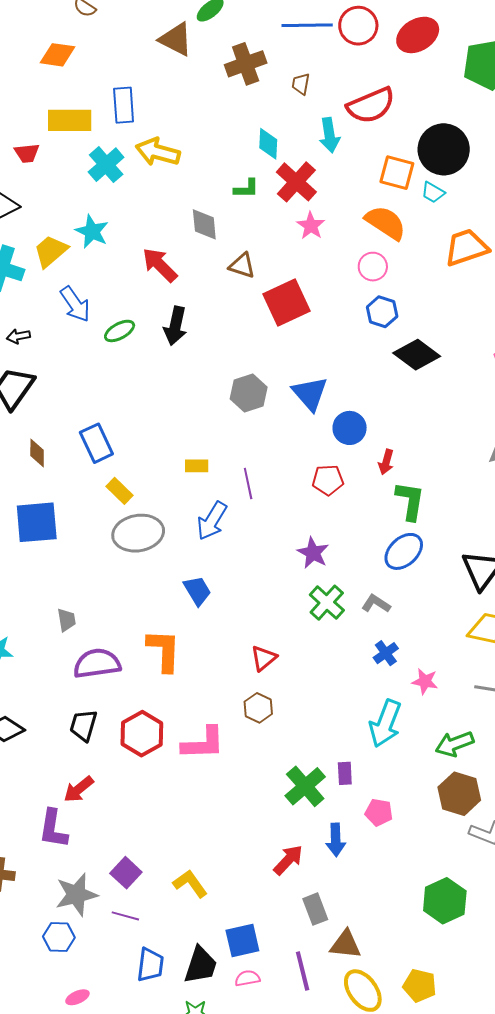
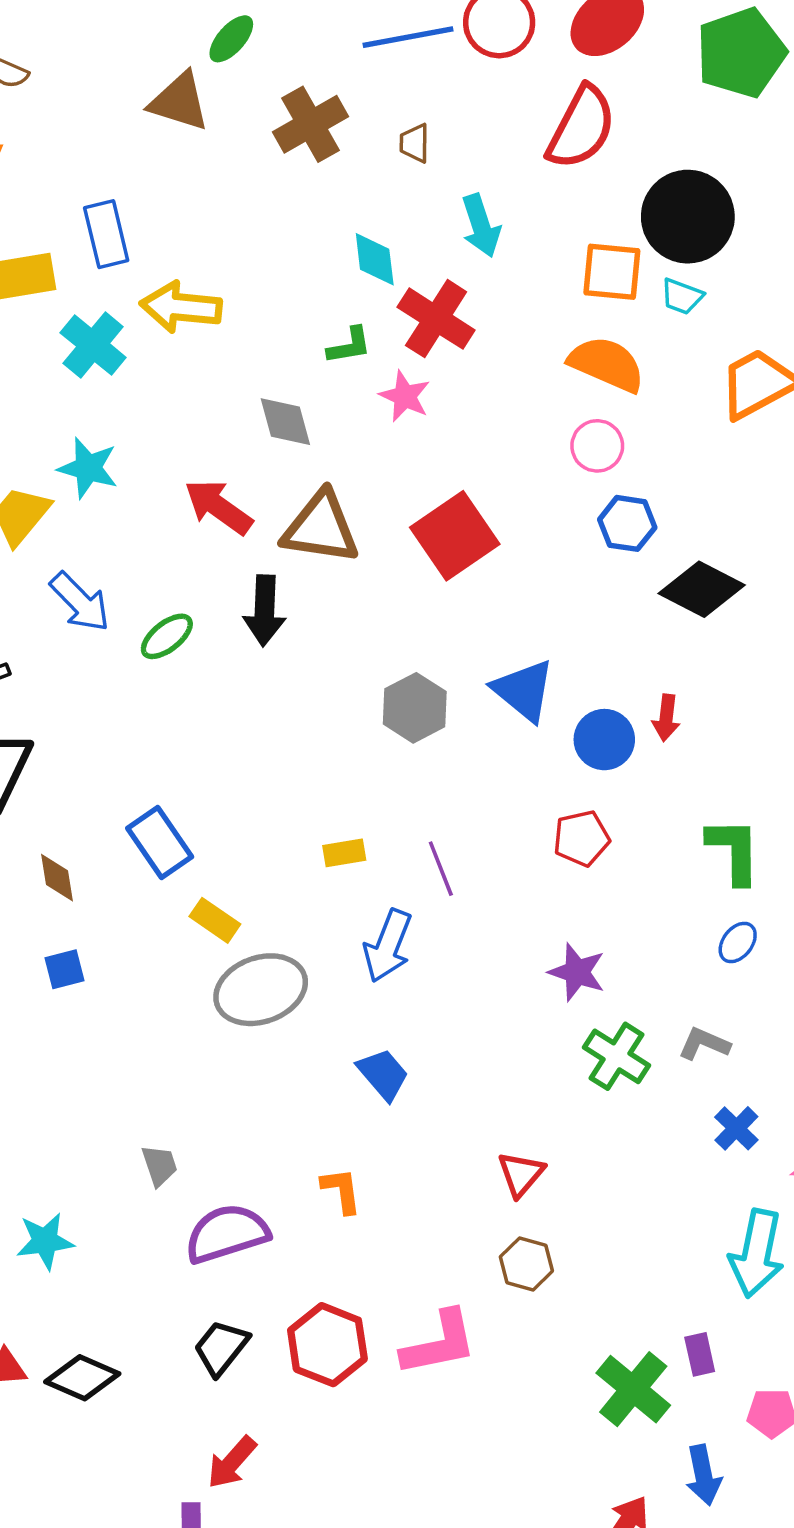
red semicircle: (371, 105) -> (581, 127), moved, turned -30
pink star: (311, 226) -> (405, 396), moved
brown triangle: (242, 266) -> (321, 528), moved, size x1.6
red arrow: (386, 462) -> (666, 718), moved
blue square: (37, 522) -> (64, 969), moved, size x0.5
blue ellipse: (404, 551) -> (738, 942), size x0.6
orange L-shape: (164, 650) -> (341, 1190), size x0.6
black trapezoid: (83, 725) -> (221, 1348), turned 32

